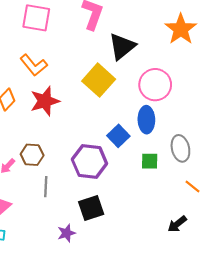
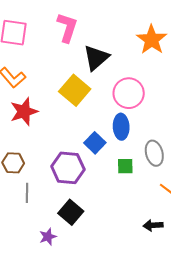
black square: (91, 208) -> (71, 212), turned -30
black arrow: (177, 224) -> (153, 225), turned 36

